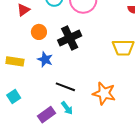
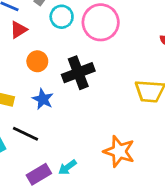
black line: (65, 87) -> (25, 134), moved
cyan arrow: (67, 108) -> (67, 167), turned 88

